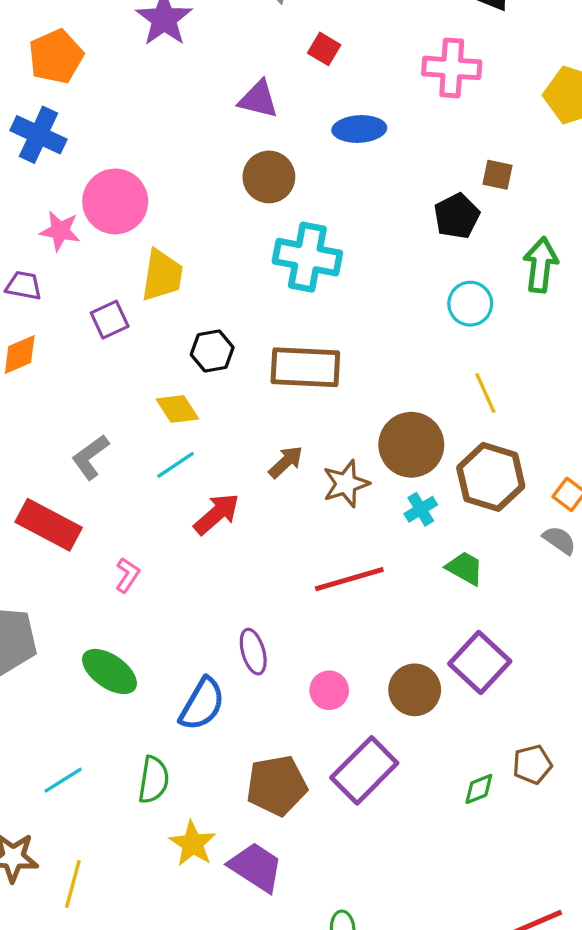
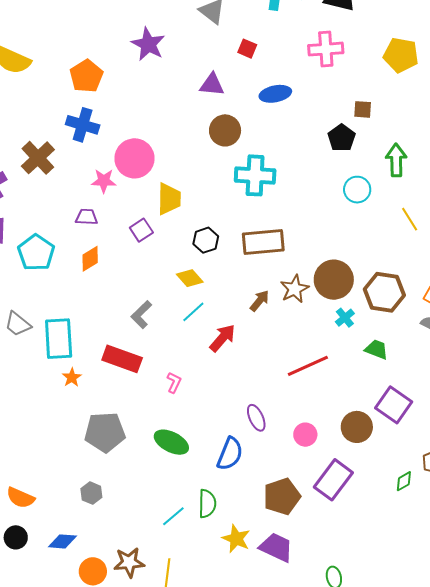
yellow line: (485, 393) -> (410, 219), moved
brown star: (346, 484) -> (295, 289), moved
cyan line: (63, 780) -> (173, 516), moved

